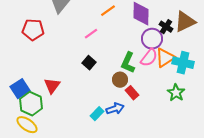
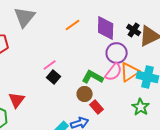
black cross: (166, 27) -> (134, 30), moved
pink line: (91, 34) -> (50, 65), moved
green L-shape: (128, 63) -> (93, 77), turned 95

